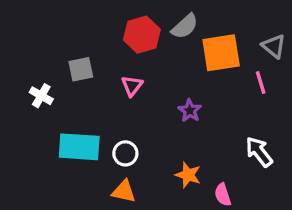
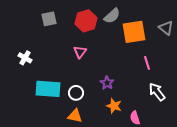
gray square: (81, 69) -> (49, 19), moved
pink line: (261, 82) -> (147, 63), moved
purple star: (190, 111) -> (107, 83), moved

